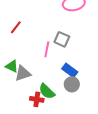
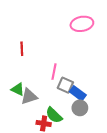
red line: (16, 27) -> (22, 49), turned -40
gray square: (62, 39) -> (65, 85), moved

